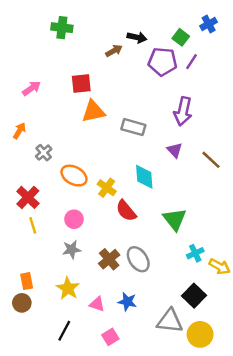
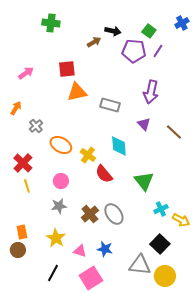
blue cross: (209, 24) -> (182, 23), moved
pink square: (110, 337) -> (91, 278), size x1.6

